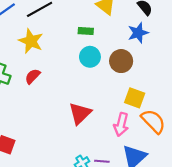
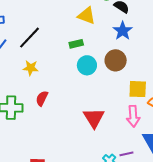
yellow star: (31, 41) -> (31, 68), size x0.7

